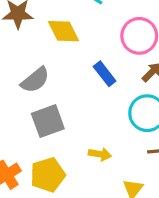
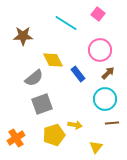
yellow diamond: (64, 31) -> (53, 60), moved
yellow pentagon: (48, 175) -> (54, 135), moved

